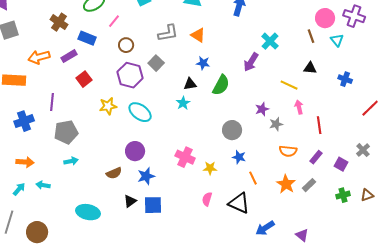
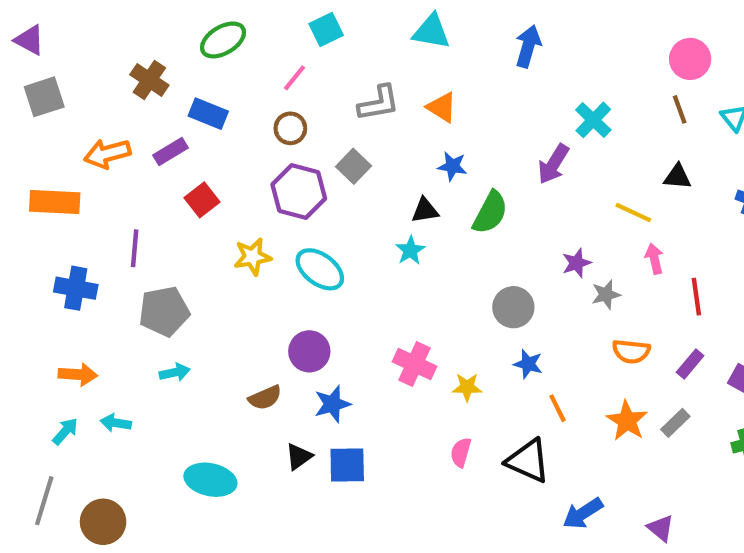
pink circle: (325, 18) -> (690, 59), moved
pink line: (114, 21) -> (295, 78), moved
blue cross: (24, 121) -> (76, 288), turned 30

